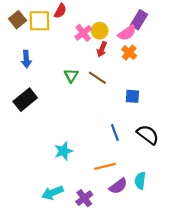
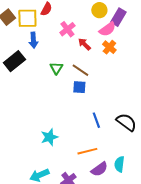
yellow circle: (100, 31) -> (99, 10), moved
red arrow: (102, 49) -> (84, 44), turned 112
blue arrow: (26, 59) -> (33, 40), moved
blue square: (132, 96) -> (79, 87), moved
black rectangle: (25, 100) -> (14, 61), moved

